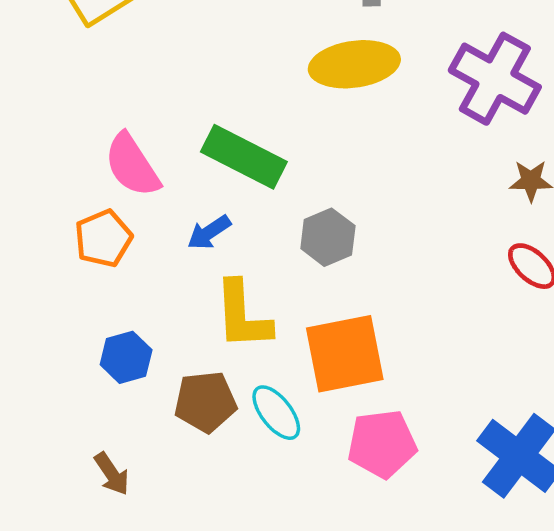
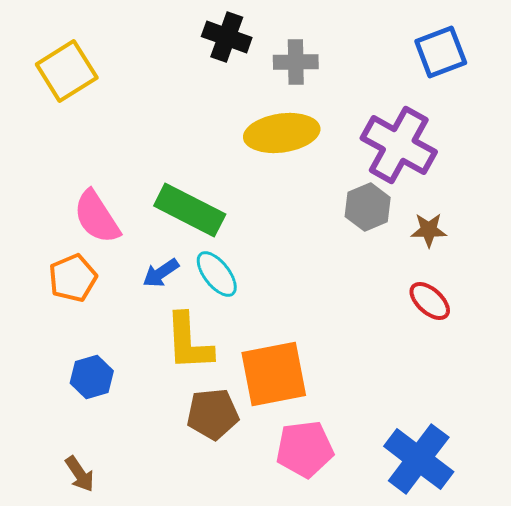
gray hexagon: (328, 237) -> (368, 207), moved
brown pentagon: (205, 402) -> (213, 414), moved
cyan ellipse: (276, 413) -> (217, 274), moved

